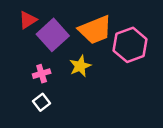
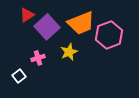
white square: (42, 102) -> (19, 76), moved

